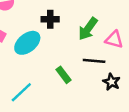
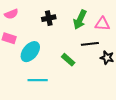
cyan ellipse: (27, 43) -> (30, 52), moved
cyan line: (21, 92) -> (38, 80), turned 54

